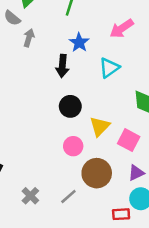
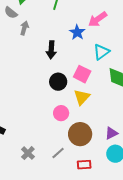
blue star: (79, 43) -> (77, 32), moved
cyan triangle: (109, 68) -> (101, 52), moved
pink square: (129, 140) -> (82, 74), moved
red rectangle: (121, 214) -> (84, 165), moved

